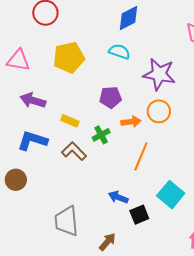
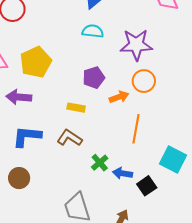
yellow pentagon: (69, 57) -> (36, 62), moved
yellow rectangle: (70, 121) -> (76, 108), moved
green cross: (101, 135) -> (100, 163), moved

